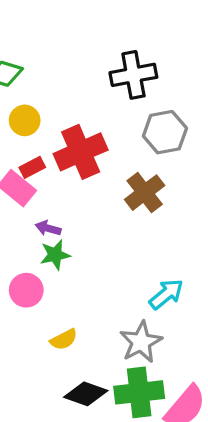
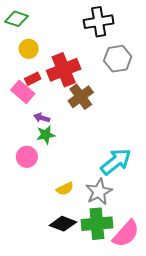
brown cross: (145, 193) -> (81, 97), moved
cyan arrow: (166, 294) -> (116, 162), size x1.4
yellow semicircle: (64, 339) -> (65, 189), moved

